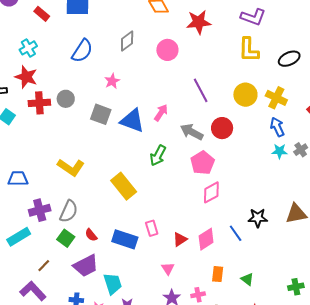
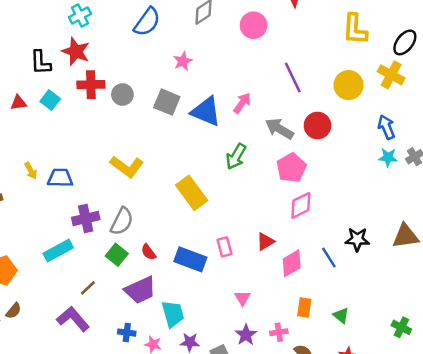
black ellipse: (289, 59) -> (405, 42), turned -30
yellow cross: (276, 98) -> (391, 75), moved
gray circle: (66, 99) -> (122, 94), moved
red triangle: (180, 239) -> (265, 241), moved
green cross: (296, 287) -> (401, 327), turned 35

